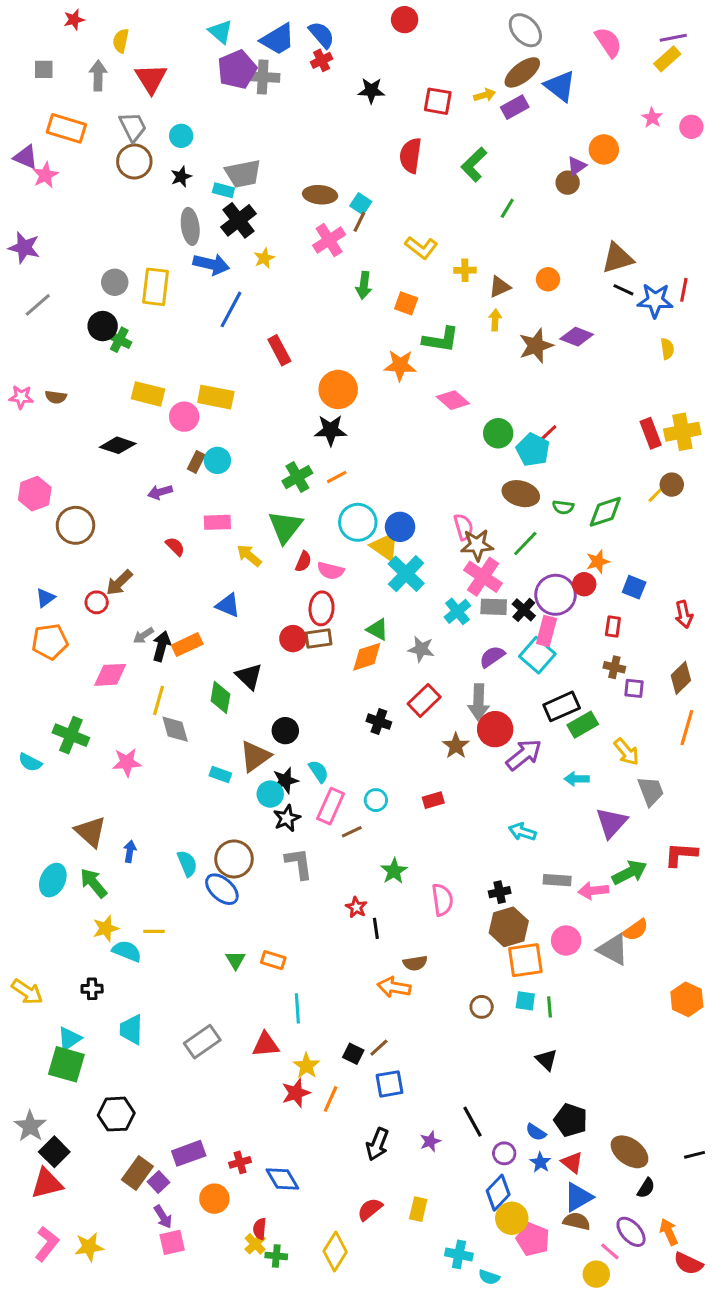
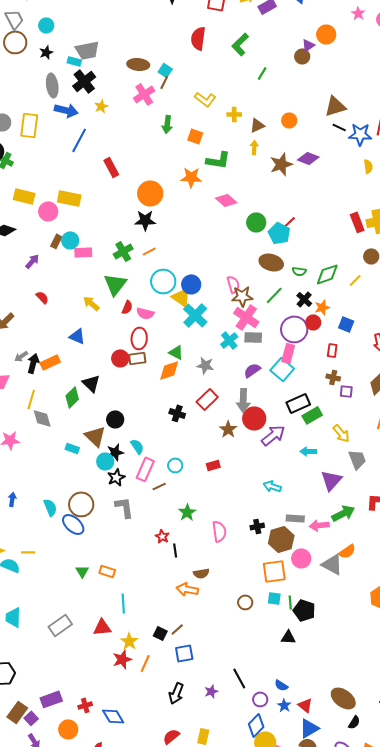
purple arrow: (160, 492) -> (32, 261), turned 147
yellow line: (657, 494) -> (355, 280), moved
pink rectangle: (217, 522) -> (83, 252), moved
black cross: (524, 610) -> (304, 299), moved
green diamond: (220, 697) -> (72, 397), turned 35
brown triangle: (255, 756) -> (95, 436), turned -40
brown hexagon: (509, 927) -> (281, 539), moved
black triangle: (546, 1060) -> (288, 637), turned -42
black pentagon: (571, 1120) -> (304, 610), moved

